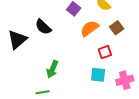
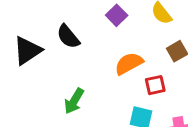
orange semicircle: (90, 28) -> (129, 63), moved

